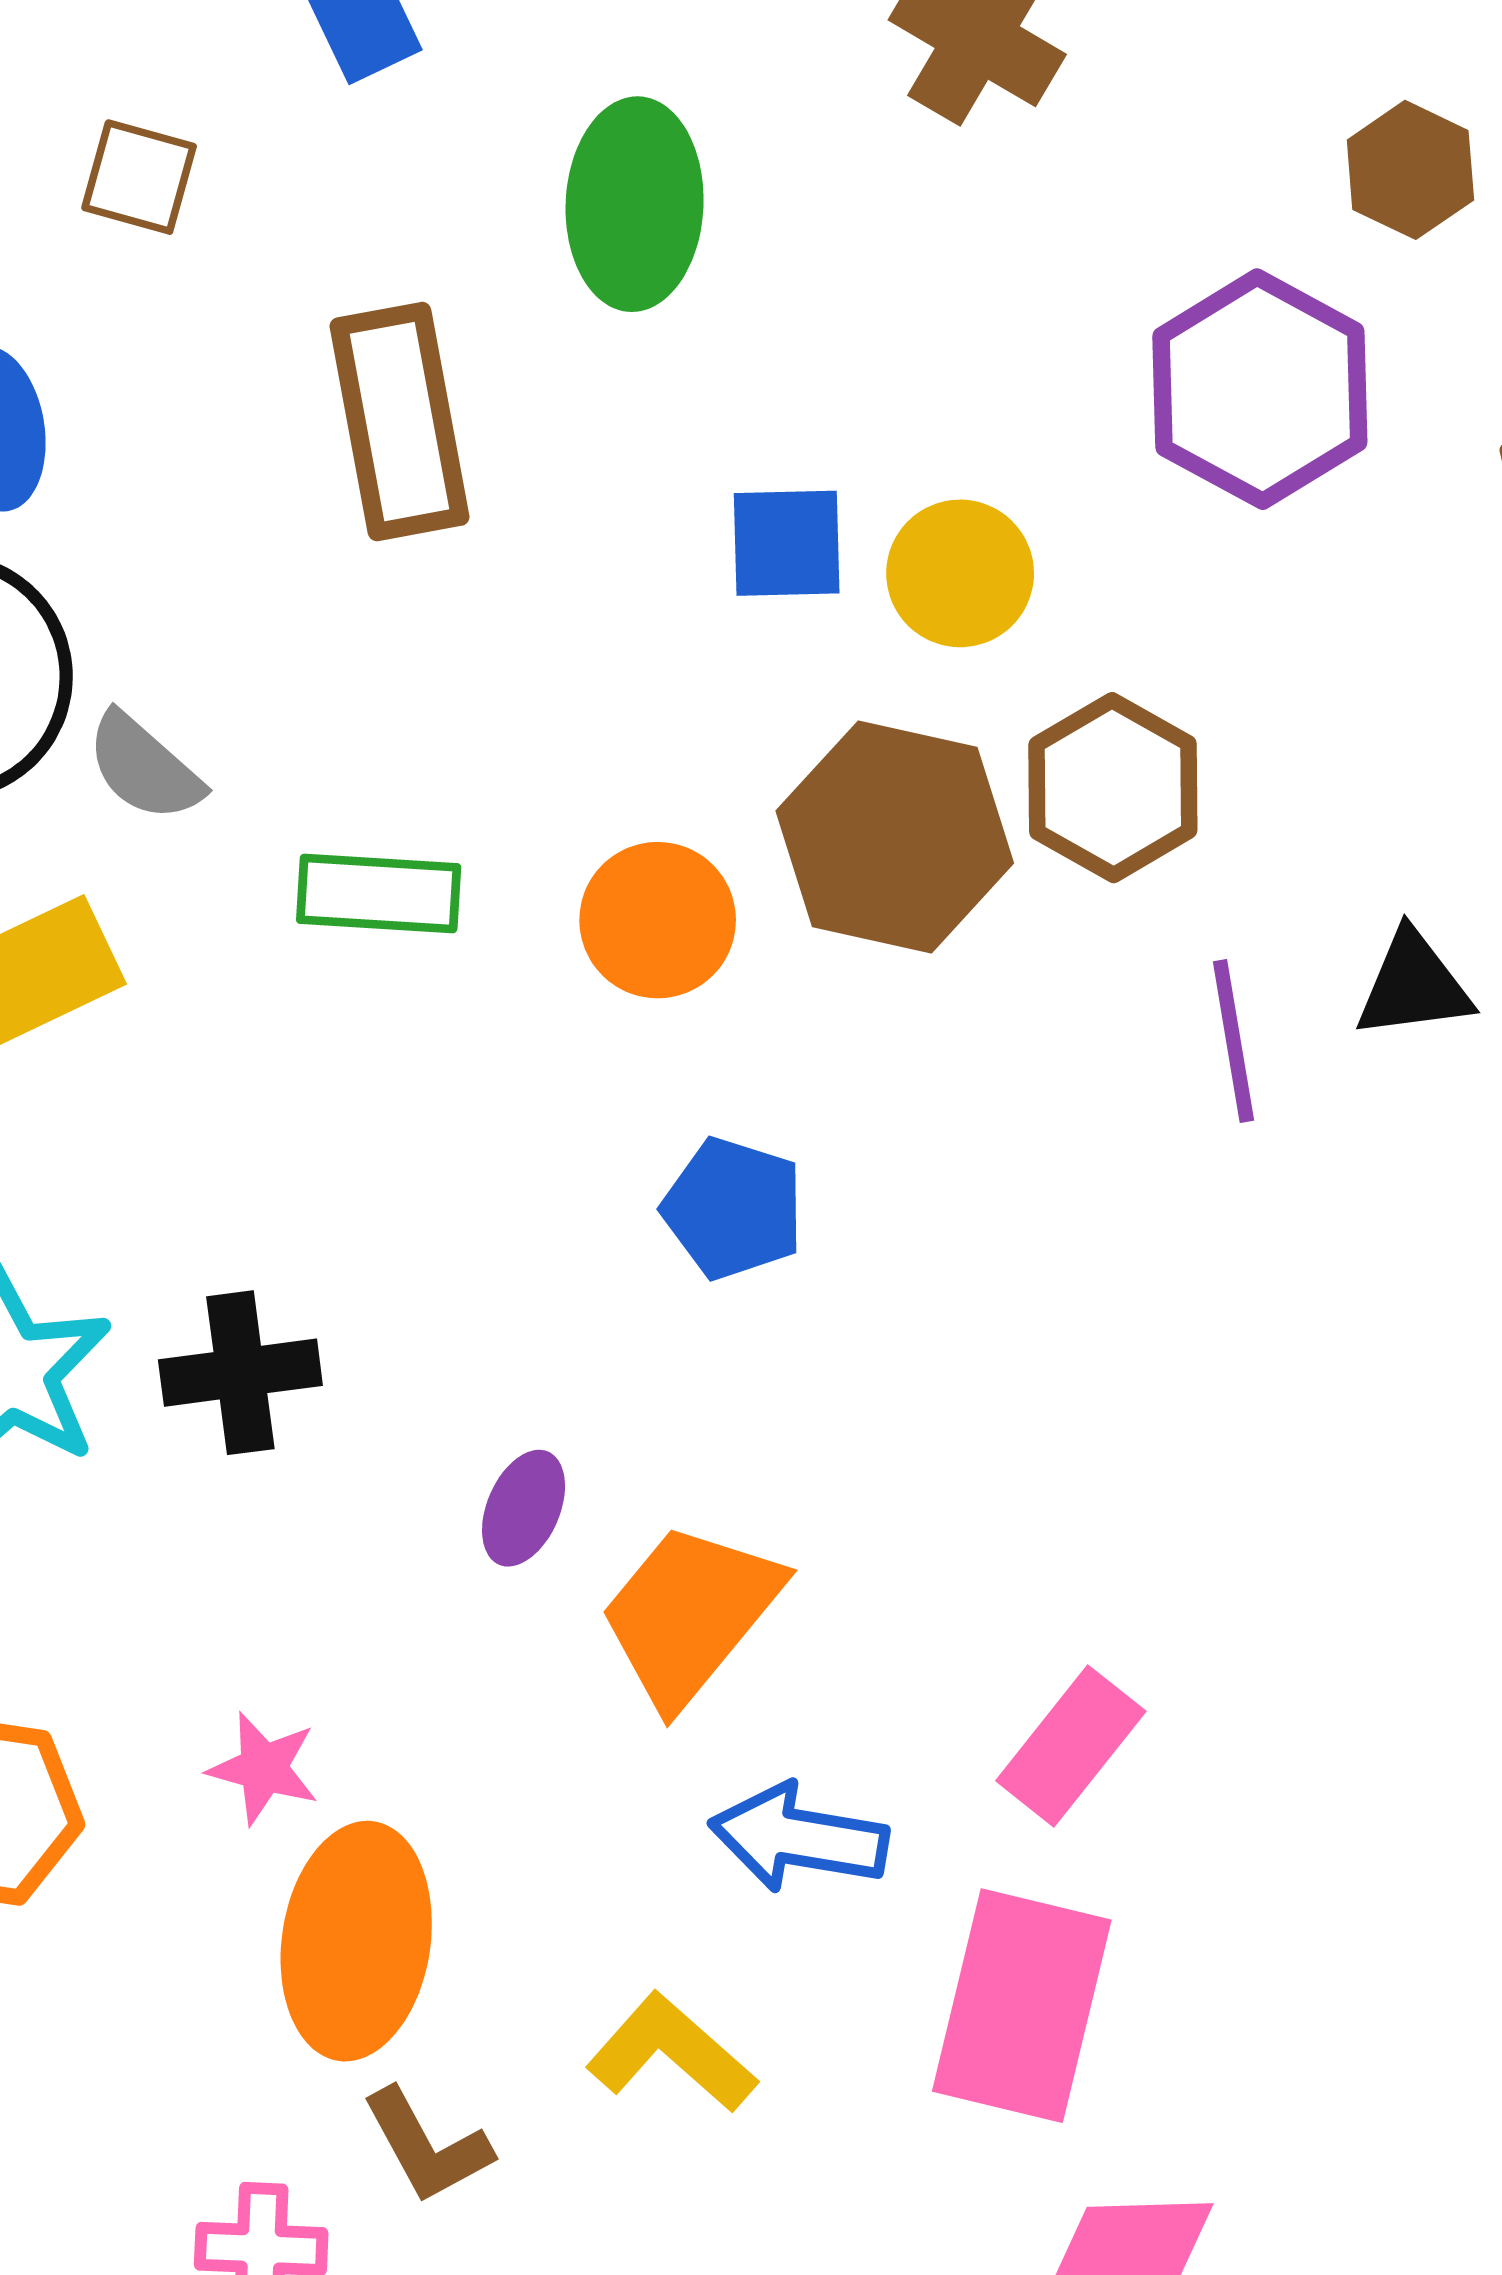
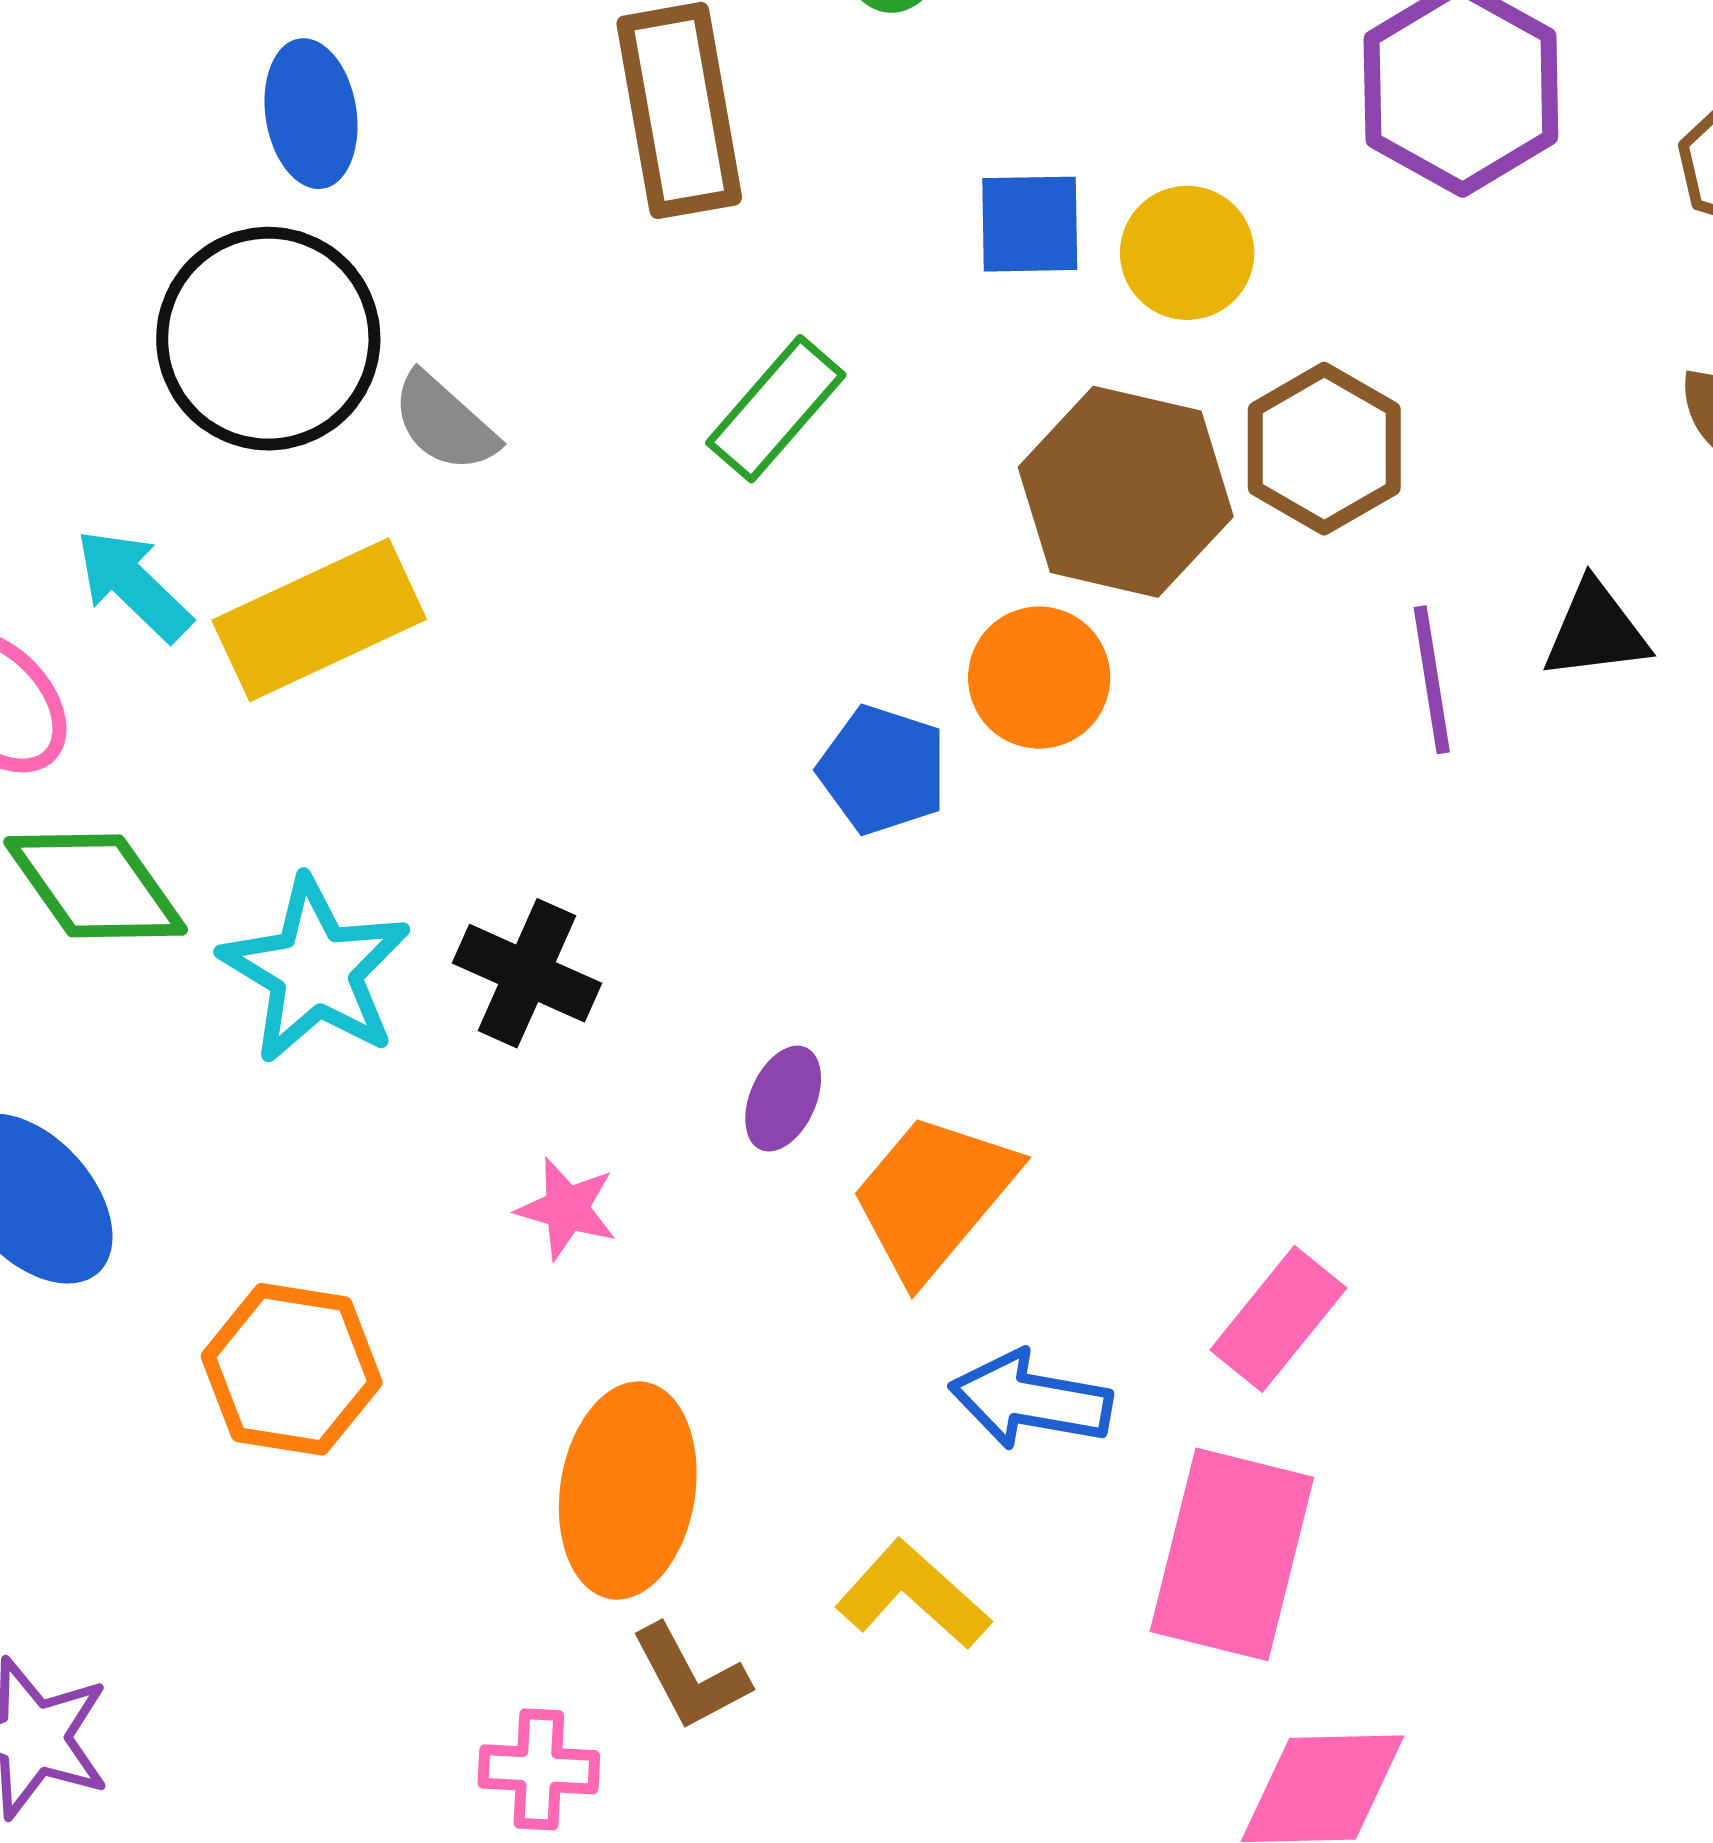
green rectangle: (379, 894) -> (776, 409), moved, turned -53
orange circle: (658, 920) -> (1039, 678), moved
blue pentagon: (733, 1208) -> (883, 770), moved
black cross: (240, 1373) -> (527, 973), turned 31
pink star: (263, 1768) -> (567, 1209), moved

